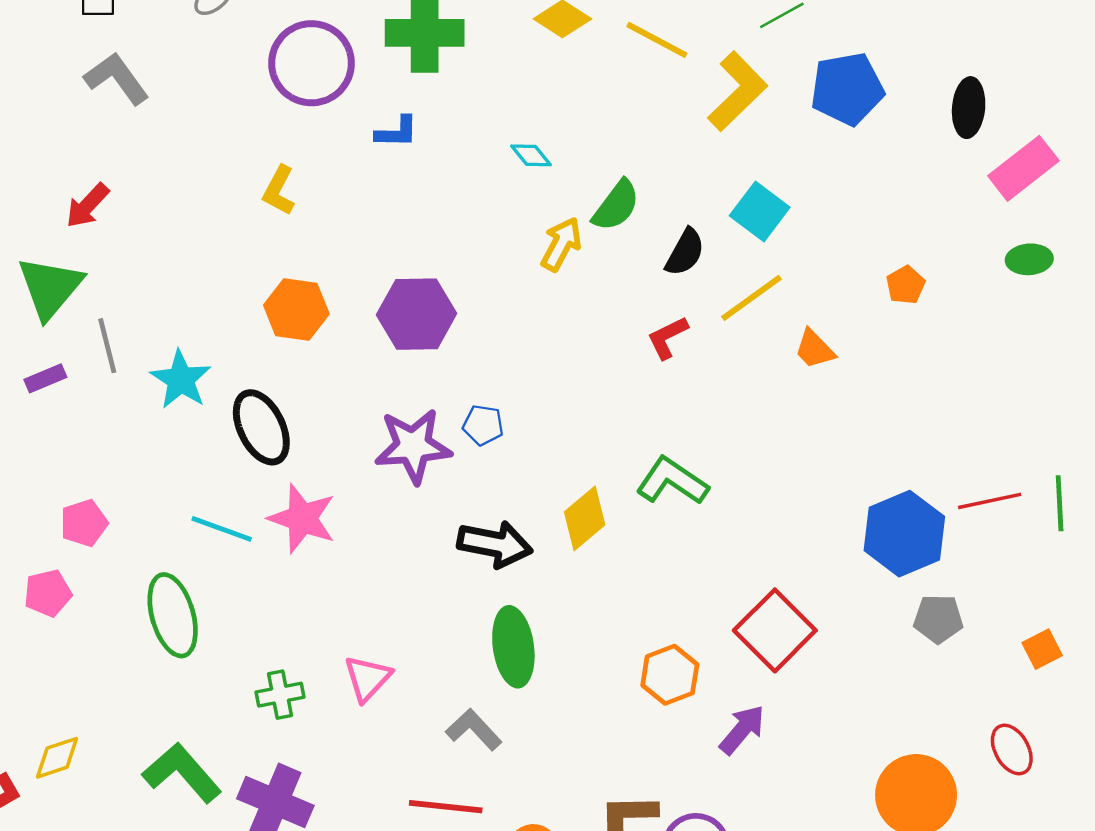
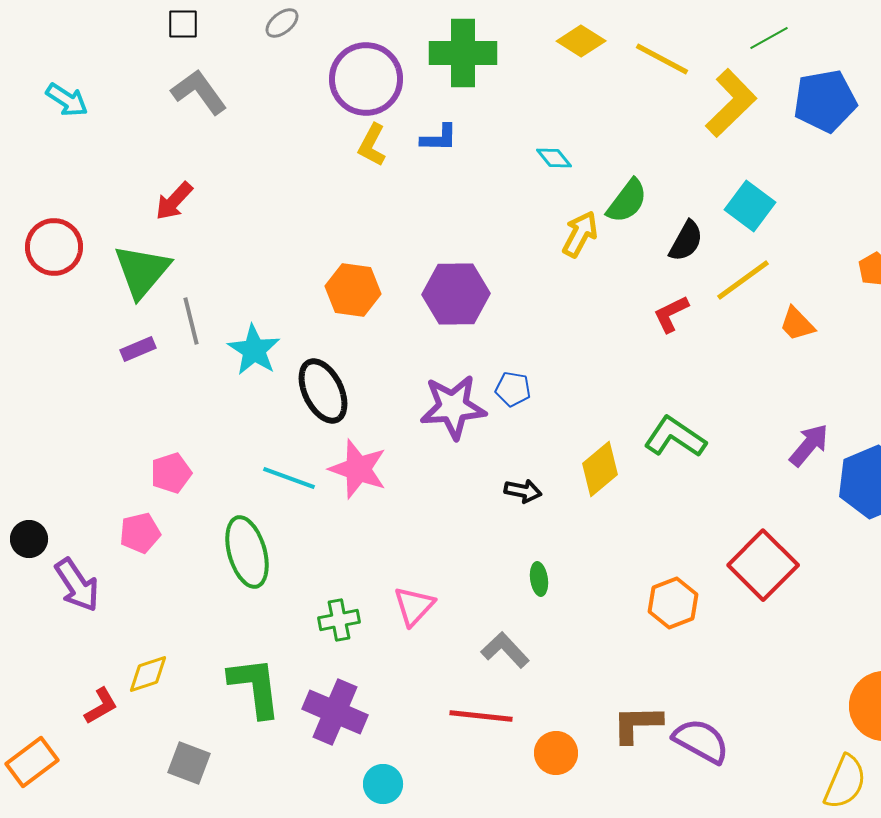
yellow L-shape: (279, 190) -> (372, 145), moved
black arrow: (495, 544) -> (523, 491), size x0.6
green ellipse: (513, 647) -> (539, 579), size x0.5
purple arrow: (742, 730) -> (809, 445), moved
green L-shape: (182, 773) -> (255, 687), turned 34

